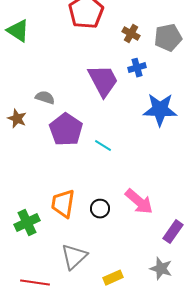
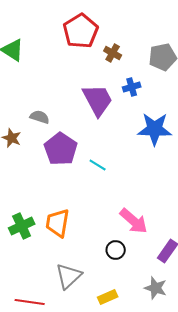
brown cross: (131, 34) -> (113, 53), moved
black circle: (100, 209) -> (116, 250), moved
green cross: (27, 223) -> (22, 226), moved

